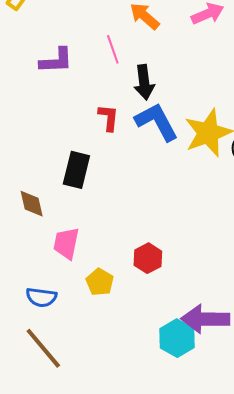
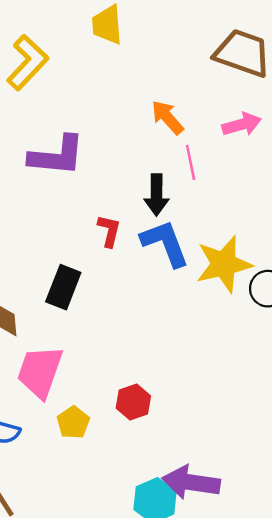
pink line: (113, 49) -> (191, 162), moved
purple L-shape: (56, 61) -> (57, 156), size x1.4
pink trapezoid: (66, 243) -> (40, 372), size x1.4

